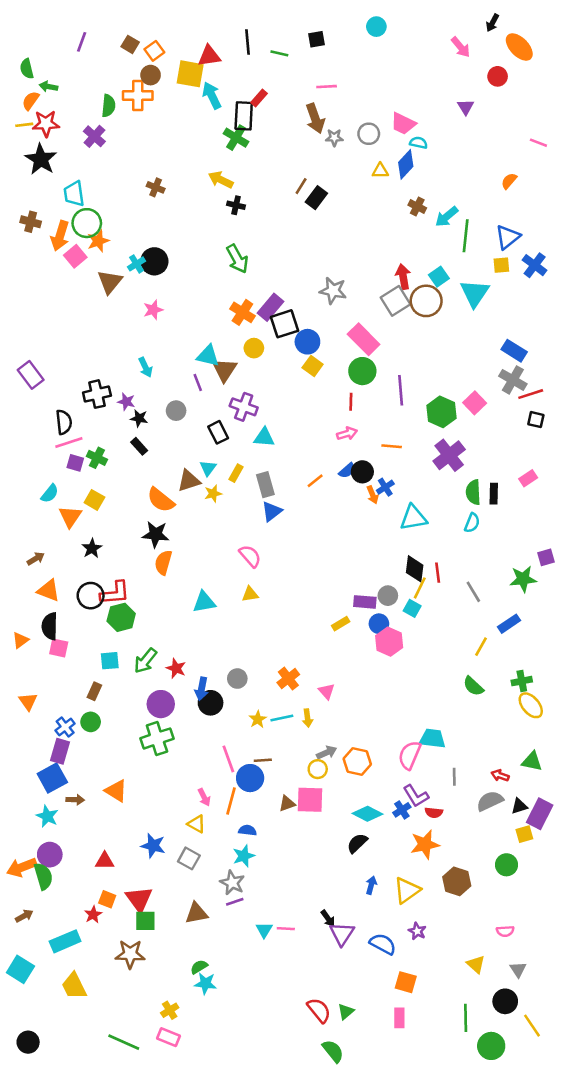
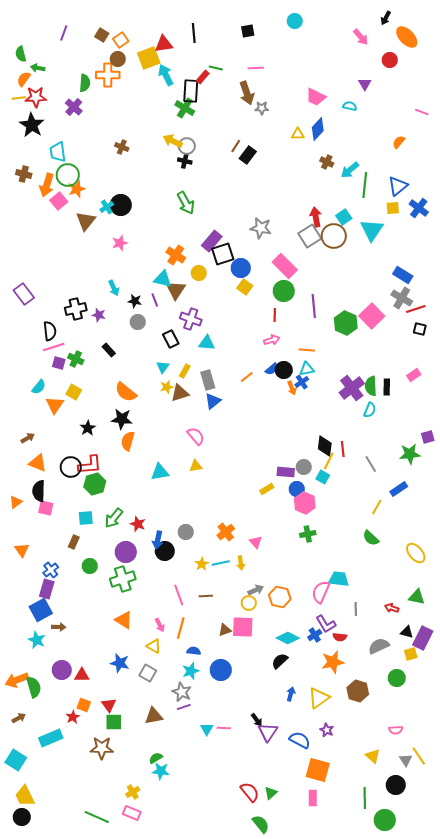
green line: (279, 53) -> (216, 68), moved
yellow square: (190, 74) -> (149, 58), turned -30
gray circle: (369, 134) -> (187, 146), moved
cyan semicircle: (418, 143) -> (350, 106), moved
orange cross: (242, 312) -> (176, 255), moved
pink square: (475, 403) -> (372, 316), size x1.4
black star: (139, 418) -> (135, 301), moved
purple cross: (449, 455) -> (352, 388), moved
brown triangle: (189, 481) -> (180, 393), moved
cyan triangle: (413, 518) -> (307, 369), moved, size x0.7
black star: (92, 548) -> (88, 428), moved
green cross: (522, 681) -> (308, 534), moved
green circle: (91, 722) -> (90, 566), moved
blue circle: (250, 778) -> (221, 670), moved
orange triangle: (116, 791) -> (124, 620), moved
gray semicircle: (490, 801) -> (379, 646), moved
black triangle: (519, 806) -> (407, 632), turned 32
purple circle: (50, 855) -> (62, 670), moved
red triangle: (139, 899) -> (109, 705), size x0.7
orange square: (406, 982) -> (318, 770), size x1.4
yellow trapezoid: (74, 986) -> (25, 796), moved
yellow line: (532, 1026) -> (419, 756), moved

